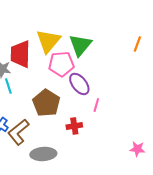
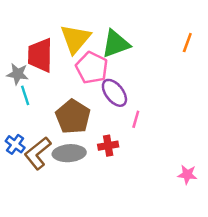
green triangle: (80, 45) -> (116, 44), turned 30
pink pentagon: (61, 64) -> (92, 68), turned 30
gray ellipse: (43, 154) -> (69, 153), moved

